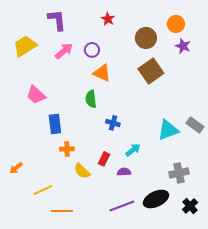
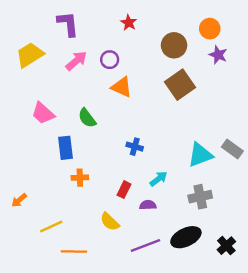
green semicircle: (91, 99) -> (87, 118), moved, turned -30
yellow semicircle: (82, 171) -> (110, 222), moved
gray cross: (179, 173) -> (200, 197), moved

